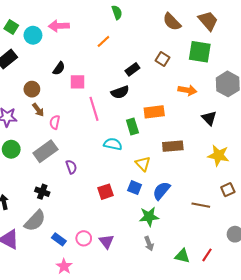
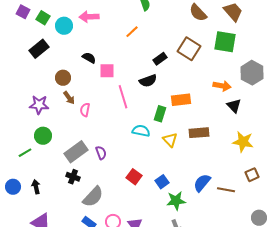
brown square: (162, 59) -> (189, 49), size x1.6
black semicircle: (59, 68) -> (89, 58), turned -96
orange arrow: (187, 90) -> (222, 86), moved
green rectangle: (132, 126) -> (160, 114), turned 35
gray rectangle: (45, 151) -> (76, 152), moved
yellow triangle: (143, 164) -> (170, 140), moved
blue square: (135, 188) -> (162, 182), moved, turned 32
blue semicircle: (161, 191) -> (202, 183), moved
red square: (105, 192) -> (134, 177), turned -35
gray semicircle: (35, 221) -> (93, 197), moved

